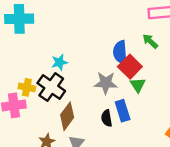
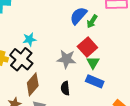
green arrow: (150, 41) -> (92, 21), moved, turned -104
blue semicircle: (120, 52) -> (78, 16), moved, turned 42
blue rectangle: (123, 111) -> (95, 81), moved, turned -54

